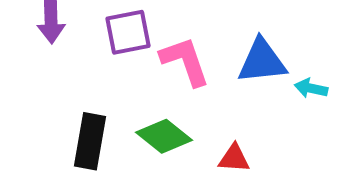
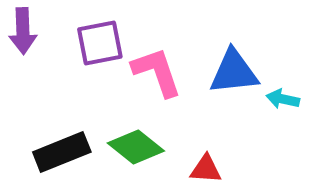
black rectangle: (90, 141) -> (62, 152), turned 58

